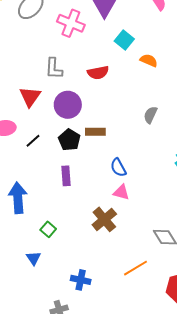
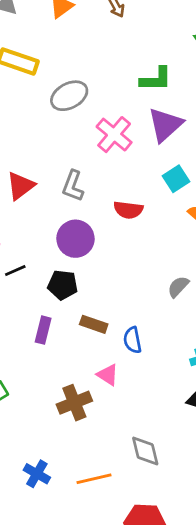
red triangle: (30, 97) -> (20, 186), moved
brown rectangle: (95, 132) -> (94, 324), moved
black pentagon: (69, 140) -> (63, 285), turned 30
blue semicircle: (118, 168) -> (132, 340), moved
blue cross: (81, 280) -> (37, 474), moved

